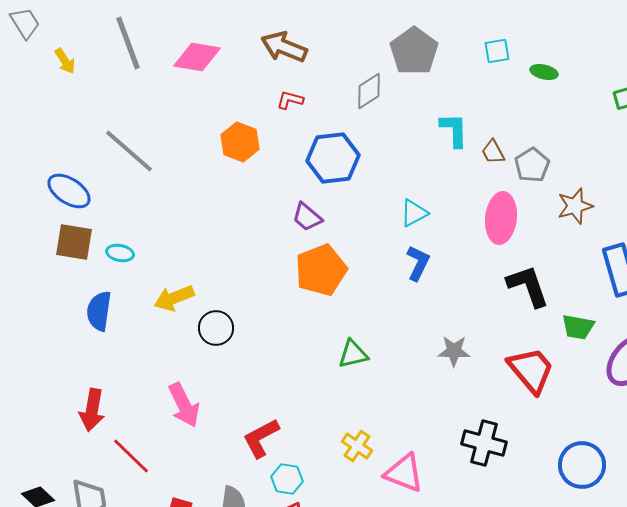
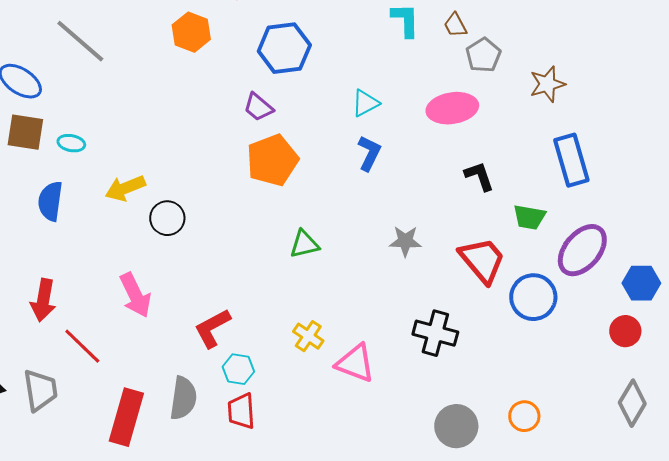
brown trapezoid: (493, 152) -> (455, 25), moved
brown star: (575, 206) -> (547, 84), moved
pink ellipse: (501, 218) -> (452, 108), turned 75
black L-shape: (528, 286) -> (479, 176), size x0.7
blue circle: (582, 465) -> (533, 297), moved

